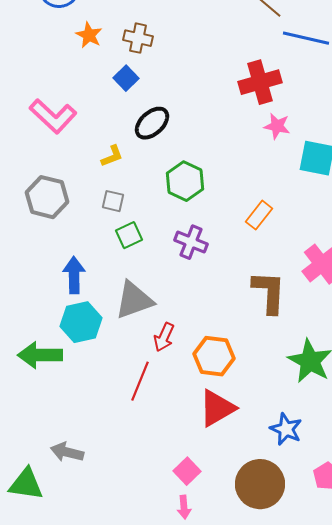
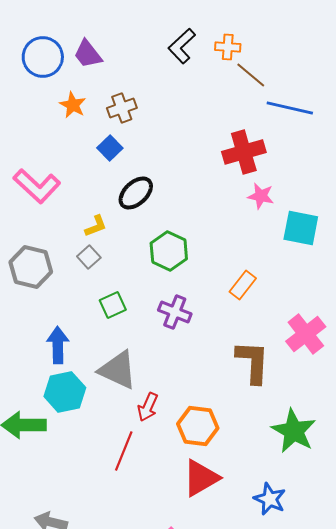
brown cross: (138, 38) -> (122, 108), turned -32
gray square: (113, 201) -> (89, 257), moved, turned 35
gray triangle: (134, 300) -> (118, 370), turned 45

